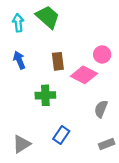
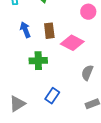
pink circle: (102, 54) -> (88, 12), moved
blue arrow: (19, 60) -> (25, 30), moved

